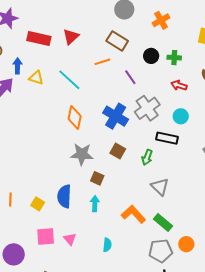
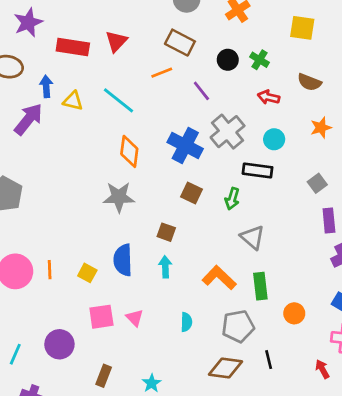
green cross: (174, 58) -> (260, 60), turned 32
gray star: (82, 154) -> (119, 197), moved
green rectangle: (163, 223) -> (260, 286), turned 48
gray pentagon: (161, 251) -> (238, 326), moved

